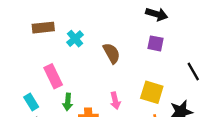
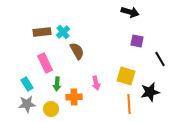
brown rectangle: (43, 28) -> (42, 32), moved
purple square: (155, 43) -> (137, 41), moved
brown semicircle: (112, 53) -> (77, 51), moved

